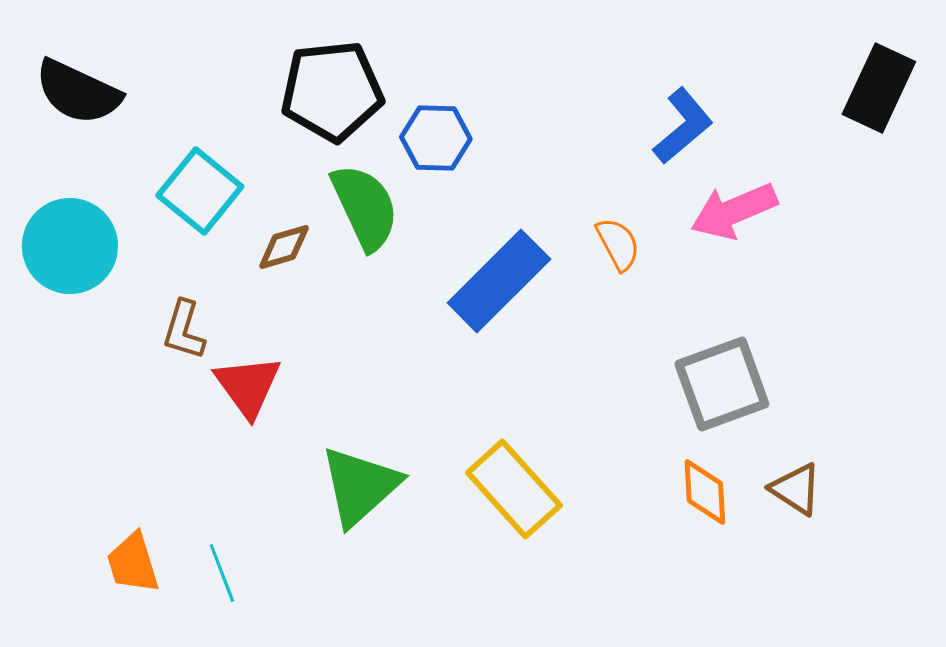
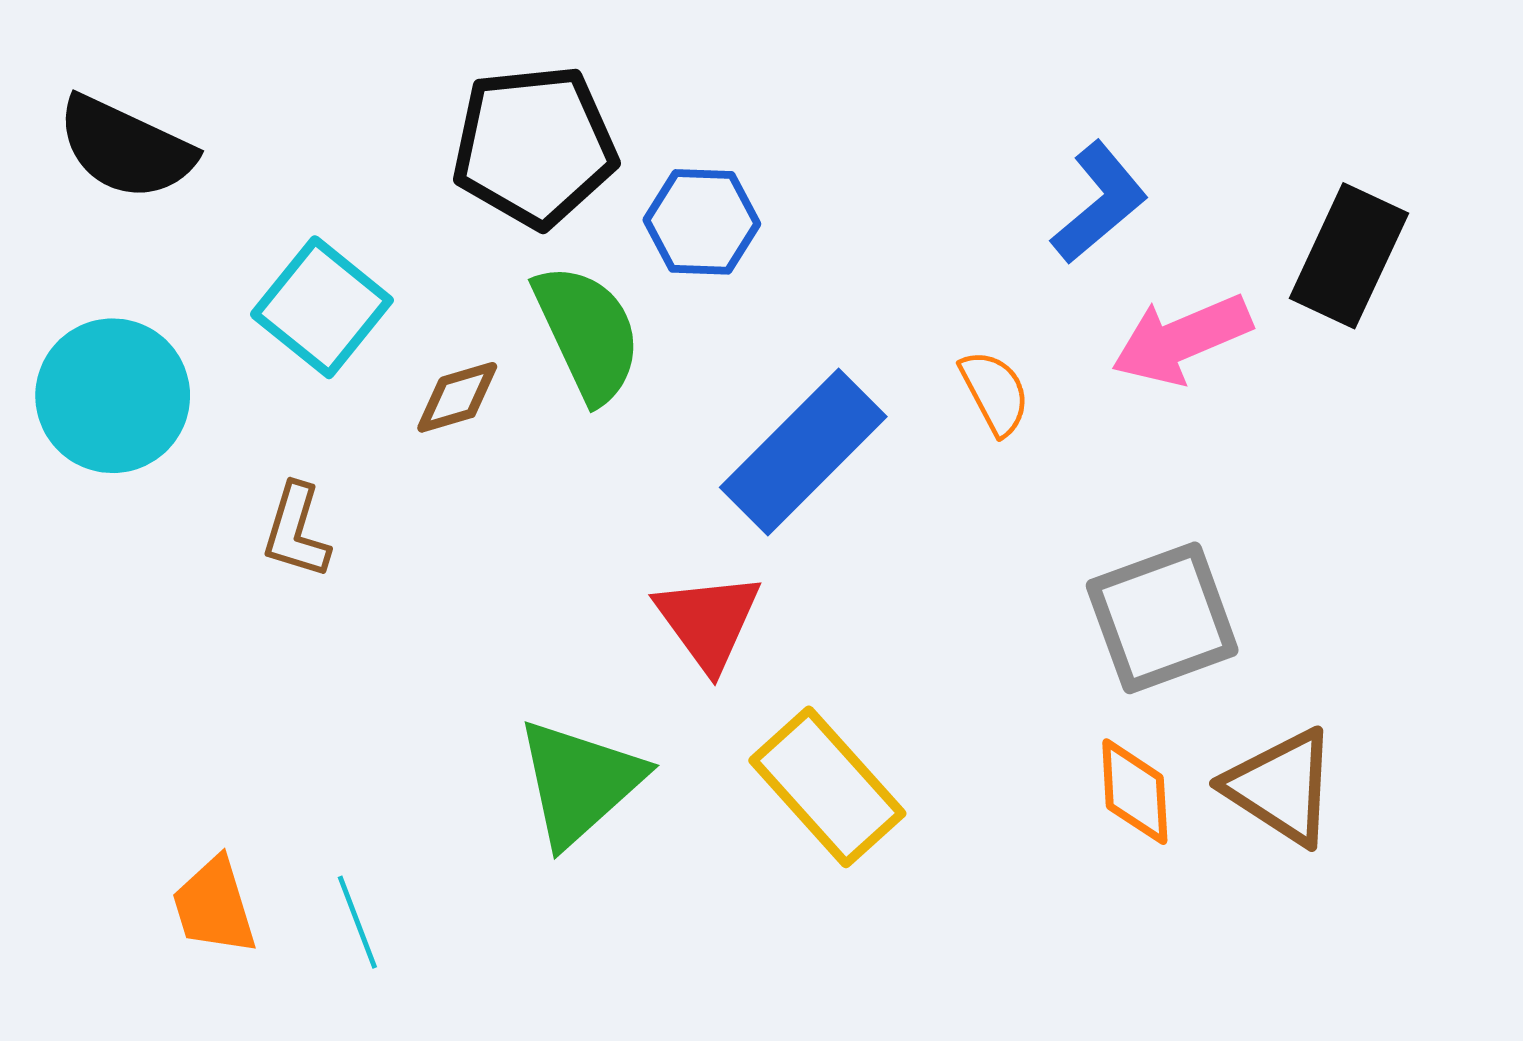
black rectangle: (879, 88) -> (1349, 256), moved
red triangle: (248, 386) -> (708, 621), moved
brown triangle: (796, 489) -> (1281, 787), size x1.4

